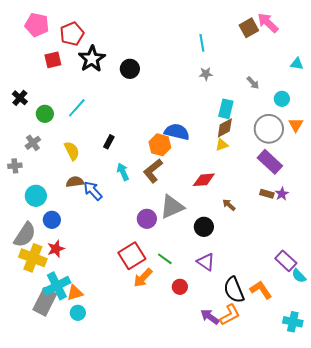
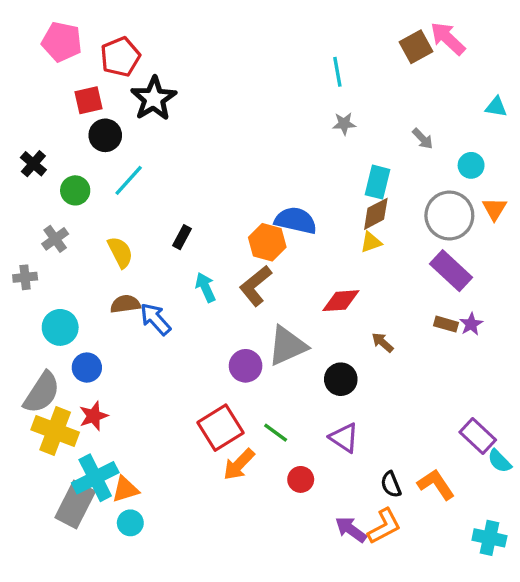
black circle: (130, 69) -> (105, 135), moved
black semicircle: (234, 290) -> (391, 484), size x0.6

